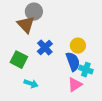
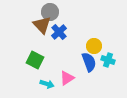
blue cross: (45, 48) -> (59, 32), moved
cyan cross: (86, 70) -> (108, 60), moved
pink triangle: (75, 85) -> (67, 78), moved

